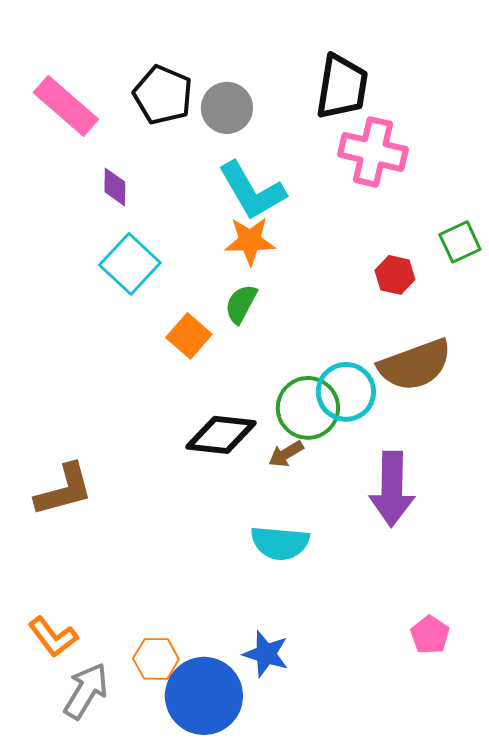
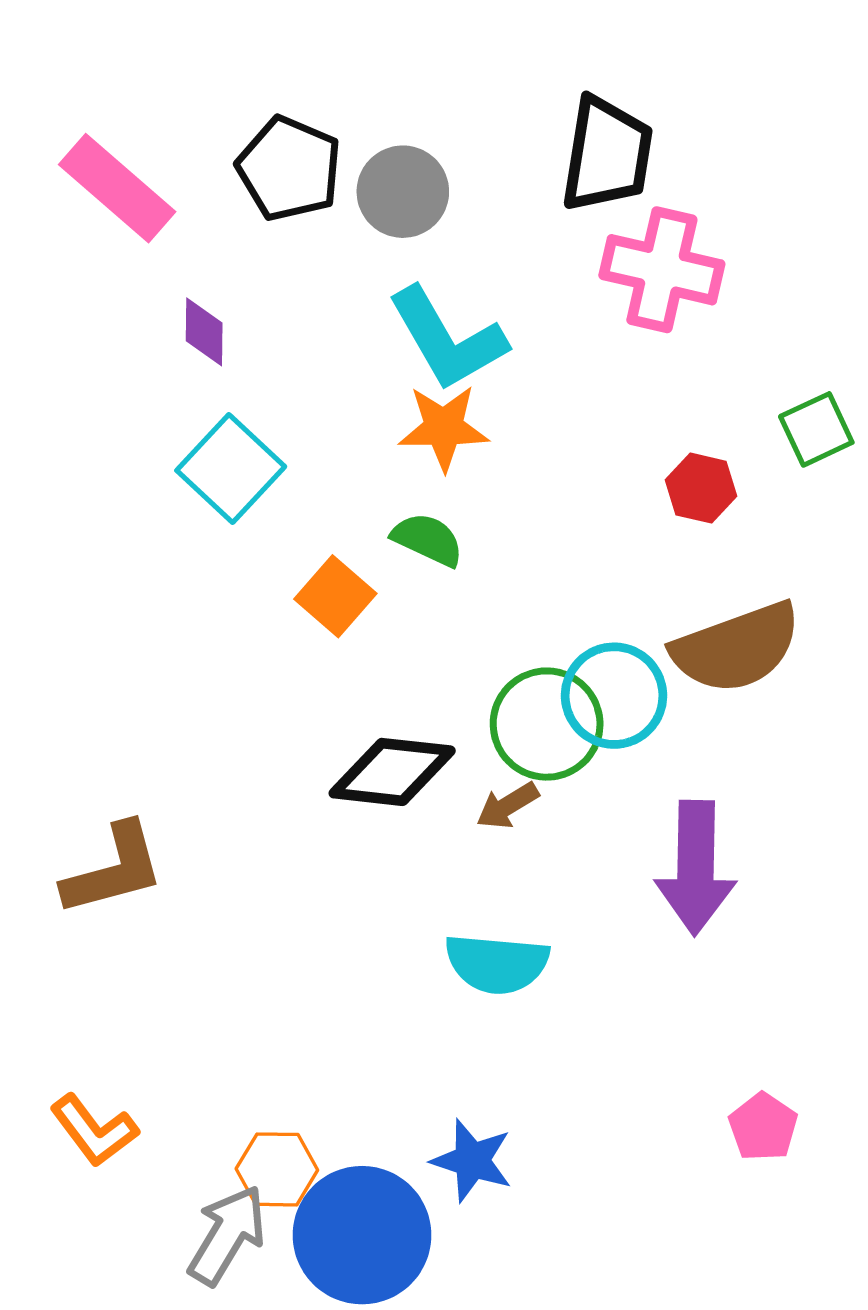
green semicircle: (241, 304) -> (428, 539), turned 87
gray arrow: (86, 691) -> (227, 1235), moved

